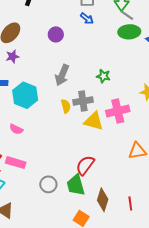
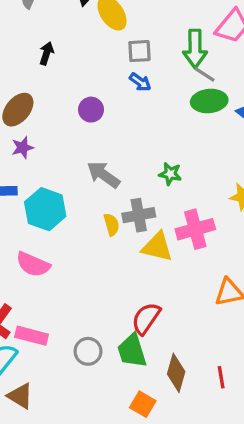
gray arrow: (62, 75) -> (103, 175), turned 105
pink semicircle: (16, 129) -> (33, 264), size x1.5
pink rectangle: (16, 163) -> (32, 336), moved

